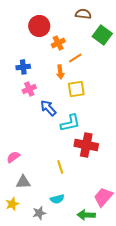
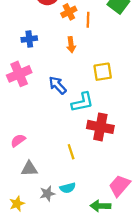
orange line: (75, 58) -> (88, 20), moved, turned -56
pink cross: (29, 89) -> (19, 74), moved, size x1.5
yellow square: (76, 89) -> (103, 72), moved
yellow star: (12, 204) -> (17, 204), moved
gray star: (39, 213) -> (47, 194), moved

